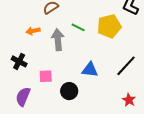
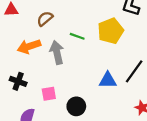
orange arrow: (33, 31) -> (29, 46), size x1.5
blue triangle: (90, 70) -> (108, 80), moved

